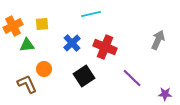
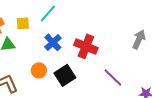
cyan line: (91, 14) -> (48, 13), moved, turned -36
orange circle: (44, 69) -> (39, 70), moved

